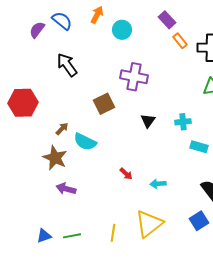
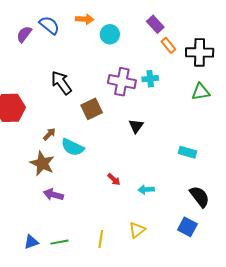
orange arrow: (97, 15) -> (85, 19), turned 66
black arrow: (67, 65) -> (61, 83), moved
cyan cross: (183, 122) -> (150, 79), moved
blue square: (199, 221) -> (187, 227), turned -30
yellow triangle: (149, 224) -> (137, 230), size x0.6

